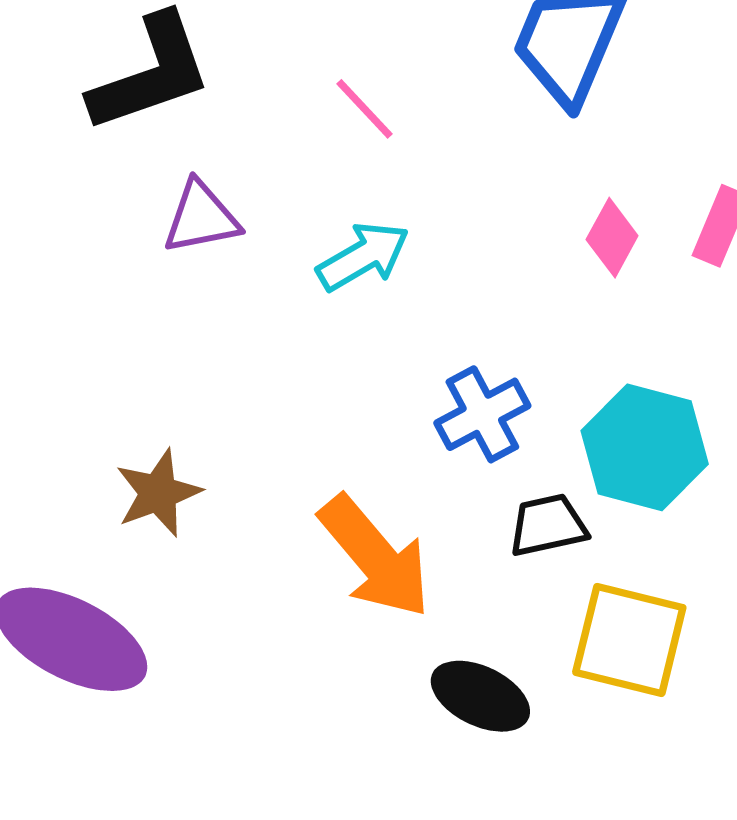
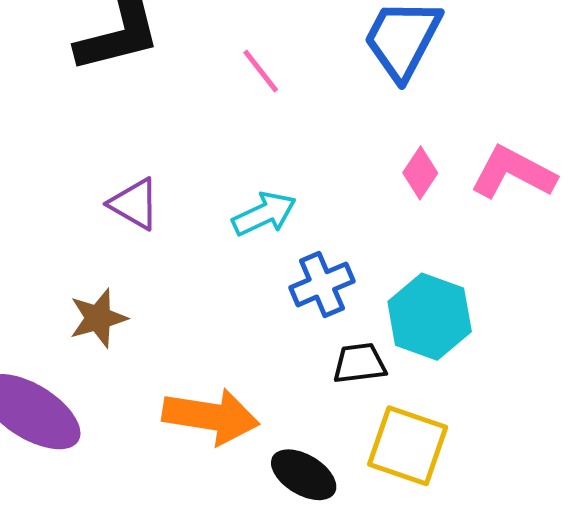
purple triangle: (201, 218) -> (134, 204), moved, turned 36
cyan arrow: (363, 256) -> (264, 214), moved
orange arrow: (375, 557) -> (211, 416), moved, turned -46

